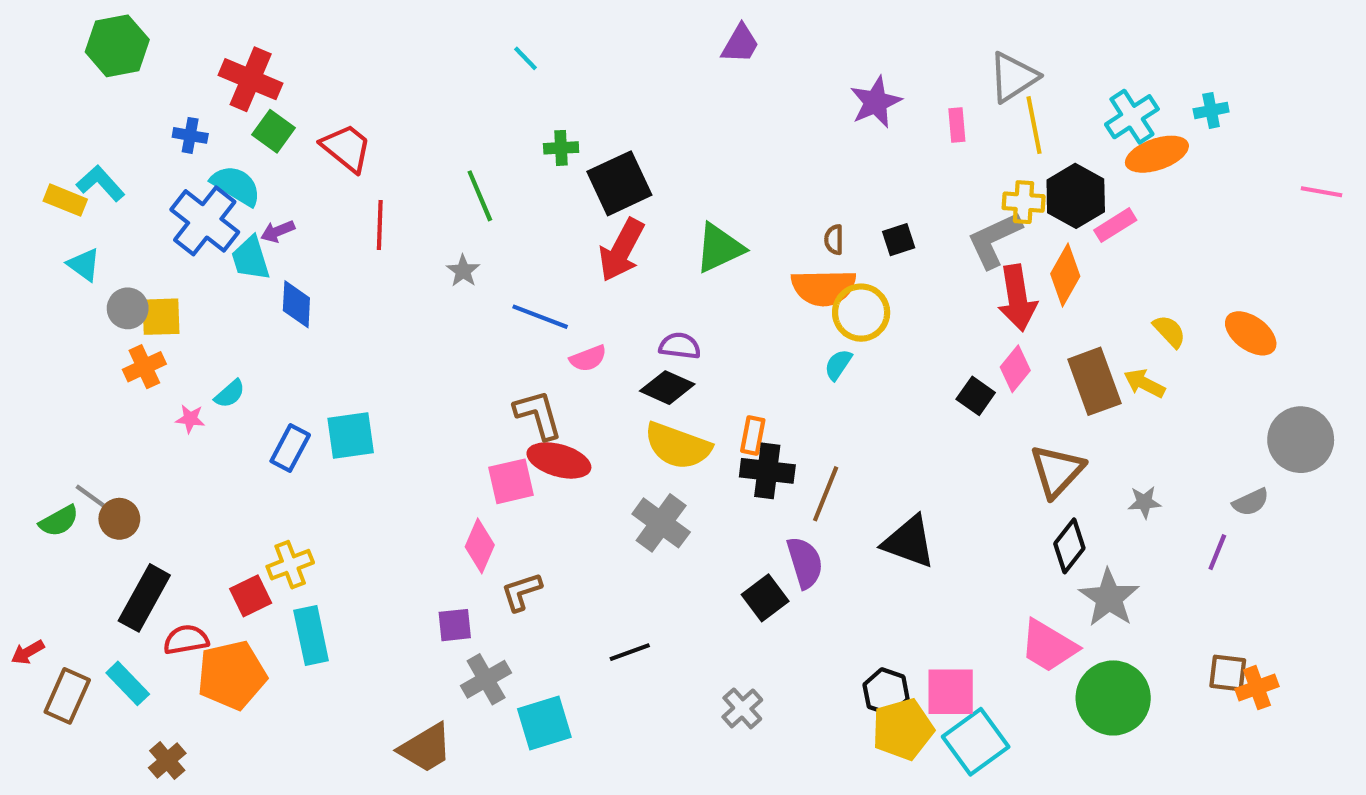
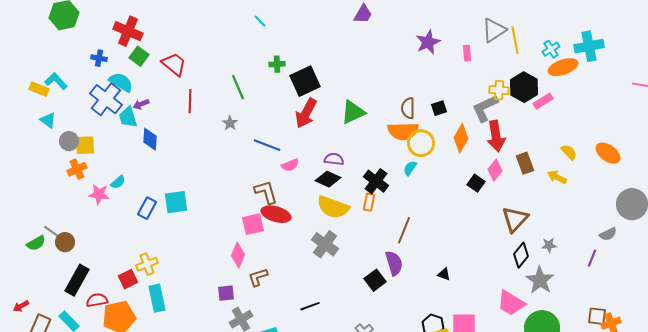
cyan cross: (1211, 110) -> (589, 46), size x1.8
cyan cross: (1132, 117) -> (551, 49), size x0.7
yellow line: (1034, 125) -> (515, 40), moved
brown semicircle: (834, 240) -> (408, 108), size x1.5
orange diamond: (1065, 275) -> (461, 138), moved
brown rectangle: (1094, 381) -> (525, 163), moved, size x0.7
pink star: (190, 419) -> (99, 194), size x1.5
black cross: (767, 471) -> (376, 181), moved, turned 30
gray star: (1144, 502) -> (549, 245), moved
black triangle: (909, 542) -> (444, 274), moved, size x0.5

